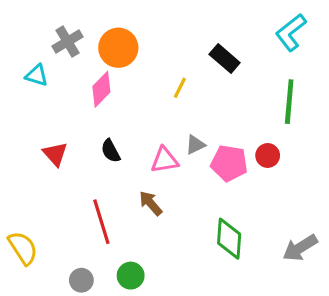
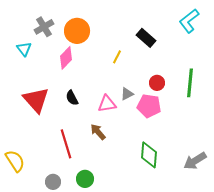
cyan triangle: (37, 75) -> (24, 49), turned 35
green line: (289, 102) -> (190, 83), moved
red triangle: (55, 154) -> (36, 100), size x1.6
red circle: (268, 155) -> (157, 83), moved

